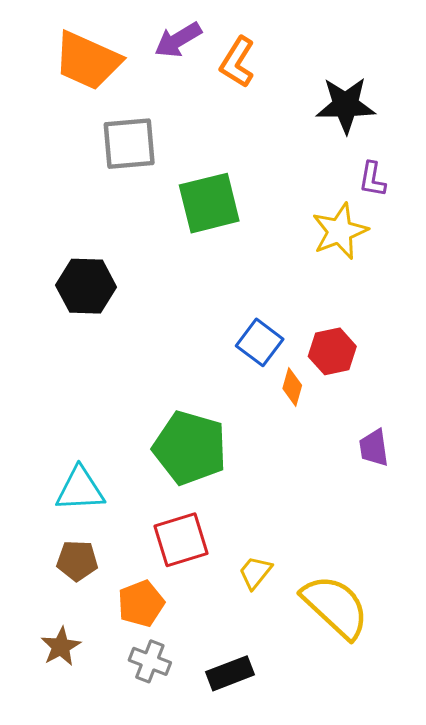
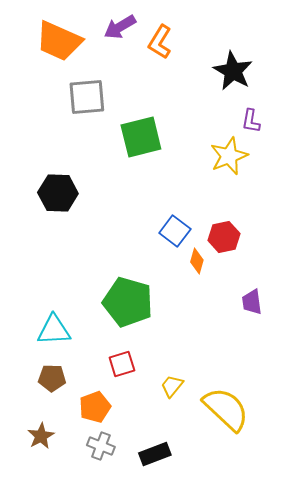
black star: (346, 105) -> (233, 71), turned 30
red square: (181, 540) -> (122, 364), size x0.7

